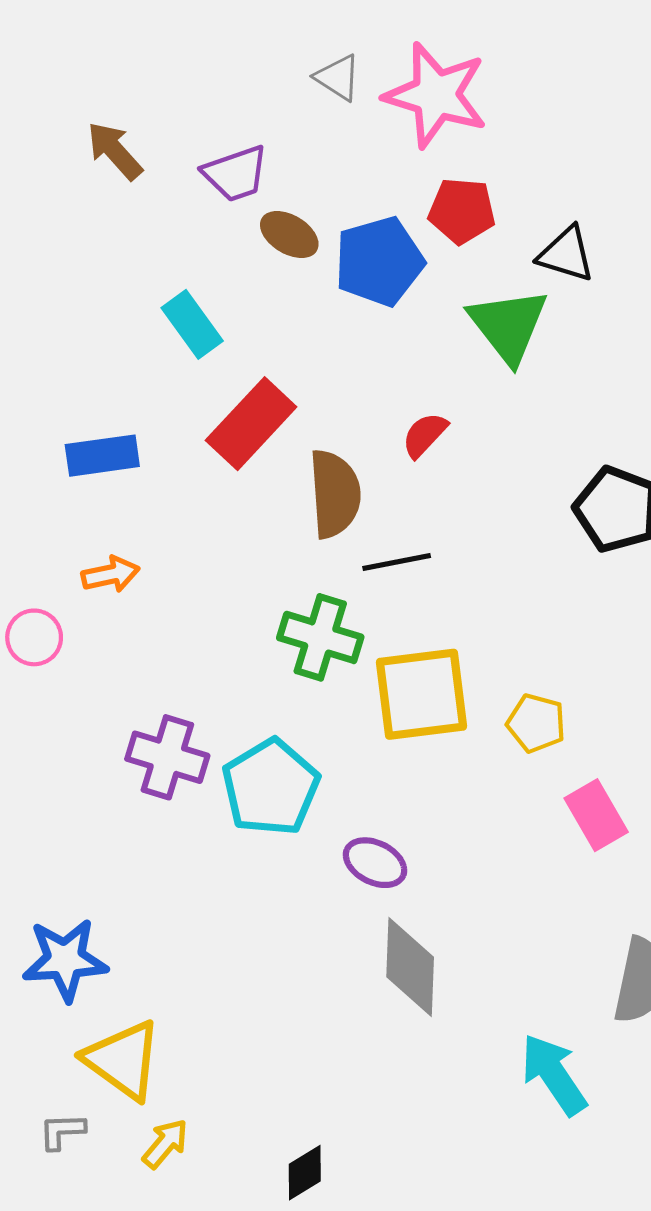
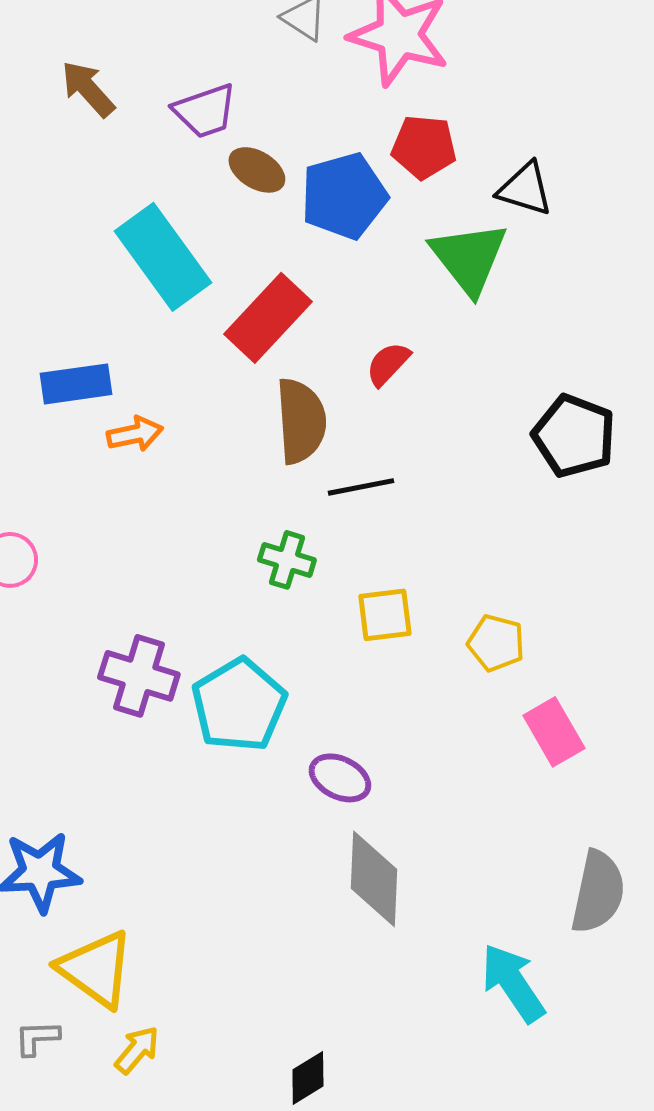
cyan rectangle: (192, 324) -> (163, 257), size x1.6
red rectangle: (251, 424) -> (268, 318), moved
orange arrow: (111, 574) -> (135, 434), moved
green cross: (320, 637) -> (287, 560), size x0.7
yellow square: (422, 694) -> (385, 615), size x0.6
black diamond: (305, 1173) -> (308, 1078), moved

